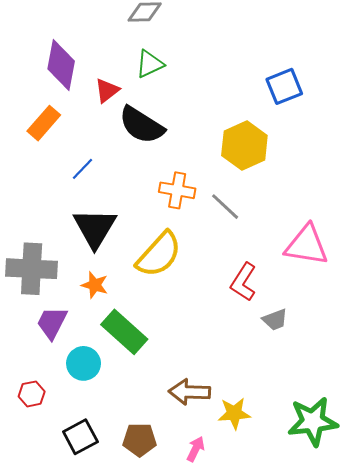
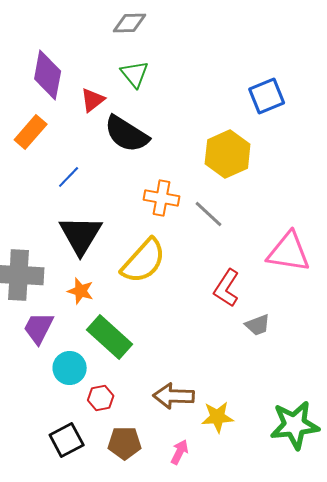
green triangle: (150, 64) -> (135, 74), turned -44
red hexagon: (32, 394) -> (101, 398), moved

